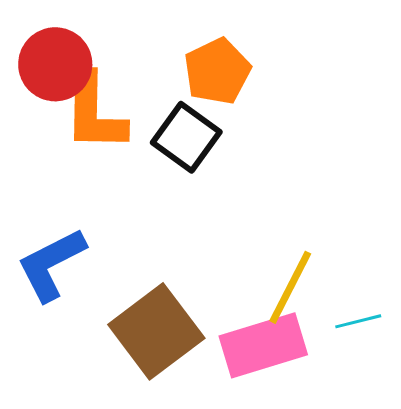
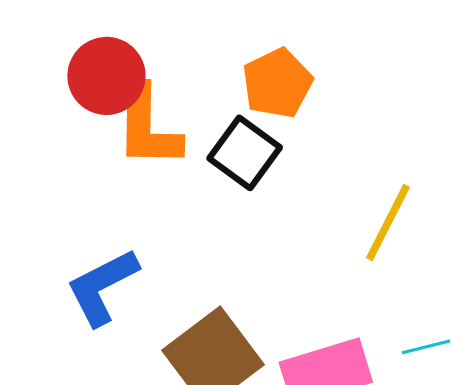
yellow line: (290, 287) -> (388, 222), moved

